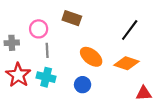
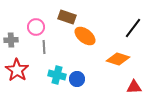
black line: (130, 30) -> (133, 28), moved
orange ellipse: (91, 57) -> (85, 36), moved
cyan cross: (46, 77) -> (57, 75), moved

